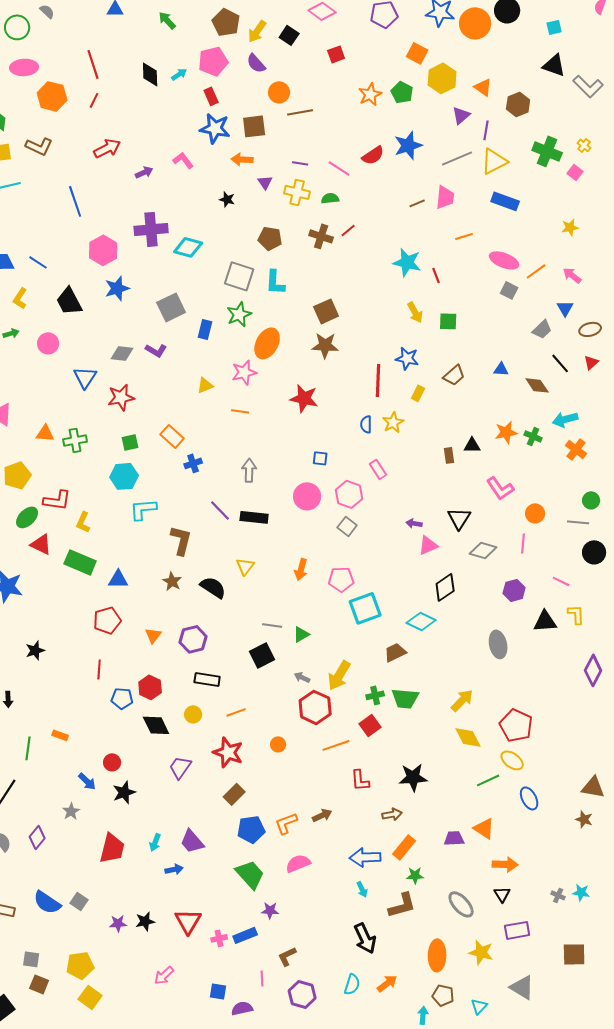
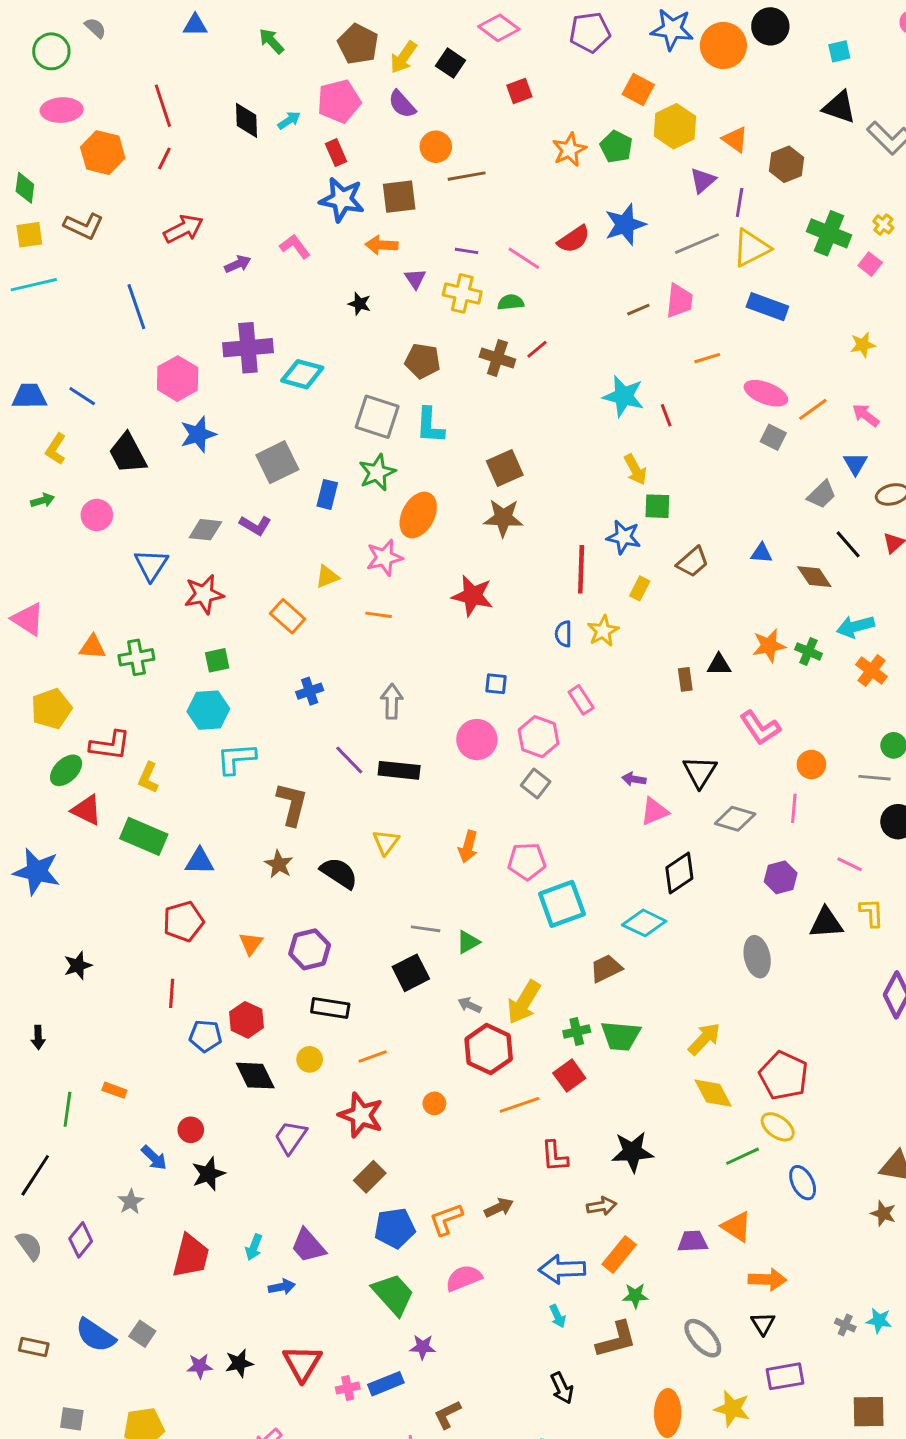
green square: (448, 321) -> (657, 506), moved
orange rectangle: (172, 436) -> (288, 616), moved
black arrow: (365, 938) -> (562, 1388), size x0.7

